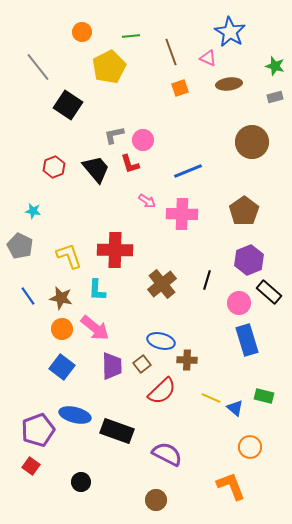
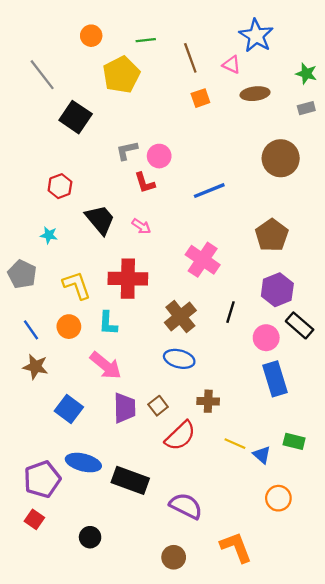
black trapezoid: (96, 169) -> (100, 220), moved
pink arrow: (147, 201) -> (141, 226), moved
cyan star: (33, 211) -> (49, 235), moved
pink cross: (182, 214) -> (203, 260), moved, turned 32
brown star: (61, 298) -> (35, 367), moved
orange circle: (62, 329) -> (69, 327), moved
blue ellipse: (161, 341) -> (179, 359), moved
orange L-shape: (231, 486) -> (236, 547), moved

